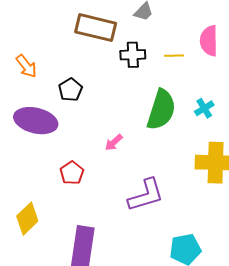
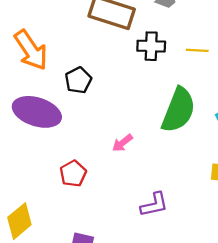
orange arrow: (26, 66) -> (31, 50), size x1.5
purple L-shape: (146, 195) -> (154, 205), size x0.7

